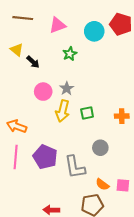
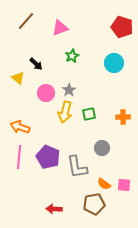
brown line: (23, 18) -> (26, 21), turned -54
cyan circle: (94, 31) -> (114, 63), moved
yellow triangle: (17, 50) -> (18, 78), moved

